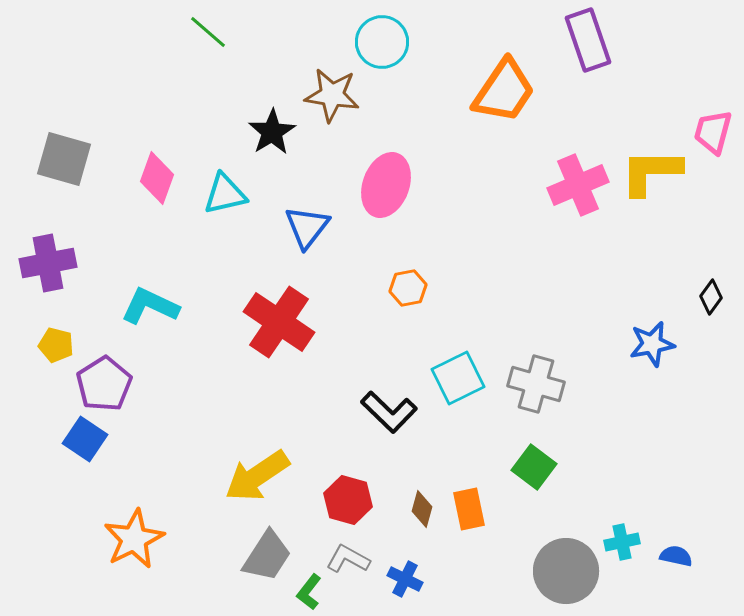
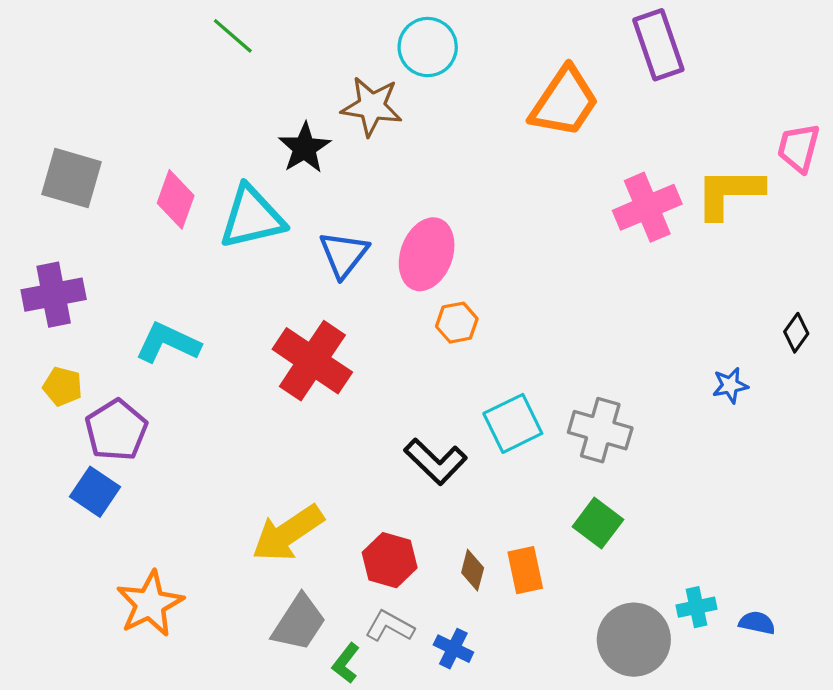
pink ellipse: (386, 185) -> (427, 254), moved
cyan triangle: (225, 194) -> (252, 217), size x1.4
blue star: (652, 344) -> (730, 385), size x0.7

